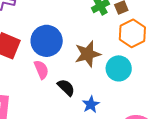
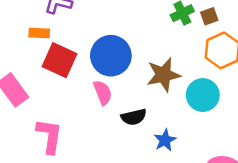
black semicircle: (66, 87) -> (134, 117), turned 120

